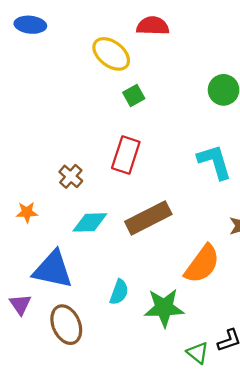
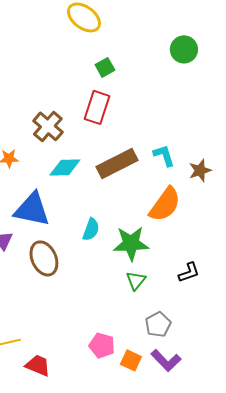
green square: (134, 95) -> (105, 67), moved
cyan L-shape: (215, 162) -> (164, 155), moved, size x0.7
brown cross: (71, 176) -> (48, 126), size x1.4
green triangle: (198, 353) -> (136, 280), moved, turned 30

